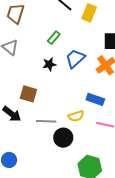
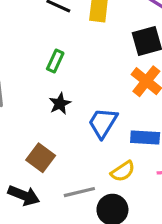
blue trapezoid: (75, 58) -> (103, 123), moved
brown square: (28, 94) -> (41, 158), turned 36

